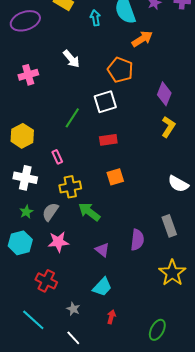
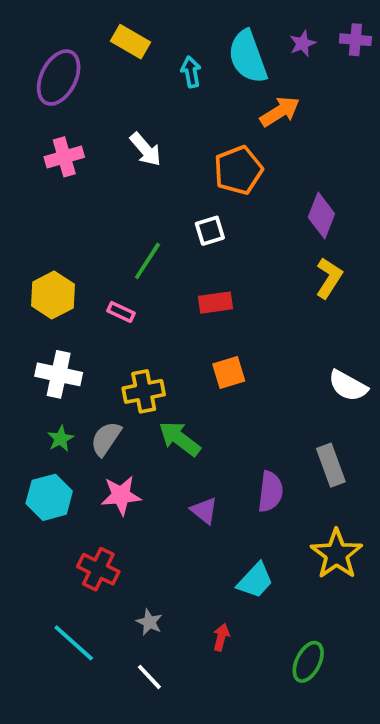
purple ellipse: (25, 21) -> (59, 78), turned -44
orange pentagon: (120, 70) -> (238, 170), turned 30
pink cross: (28, 75) -> (64, 157), moved
white square: (105, 102) -> (210, 231), size x0.7
pink rectangle: (57, 157) -> (121, 312), moved, turned -40
cyan trapezoid: (102, 287) -> (255, 580), moved

